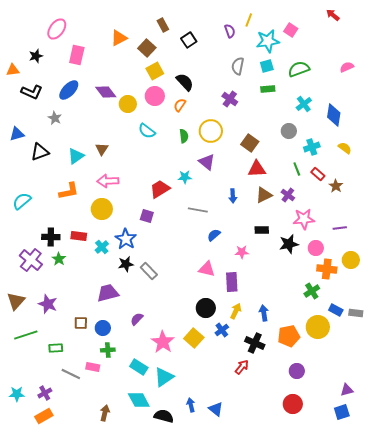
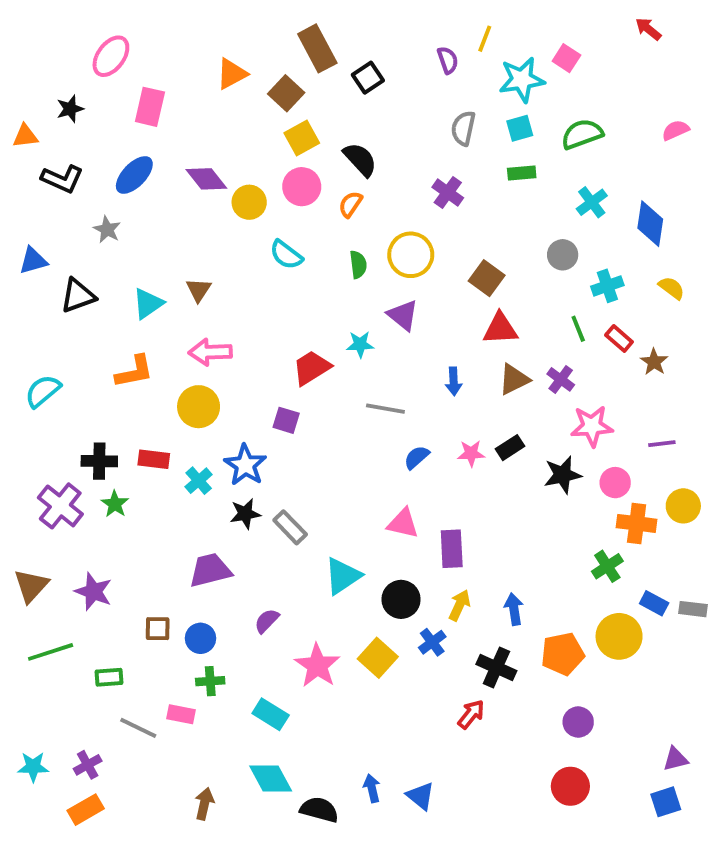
brown rectangle: (163, 25) -> (317, 48), size x1.6
black rectangle: (262, 230) -> (510, 448), turned -32
pink star: (242, 252) -> (471, 453), moved
cyan triangle: (164, 377) -> (343, 576), moved

